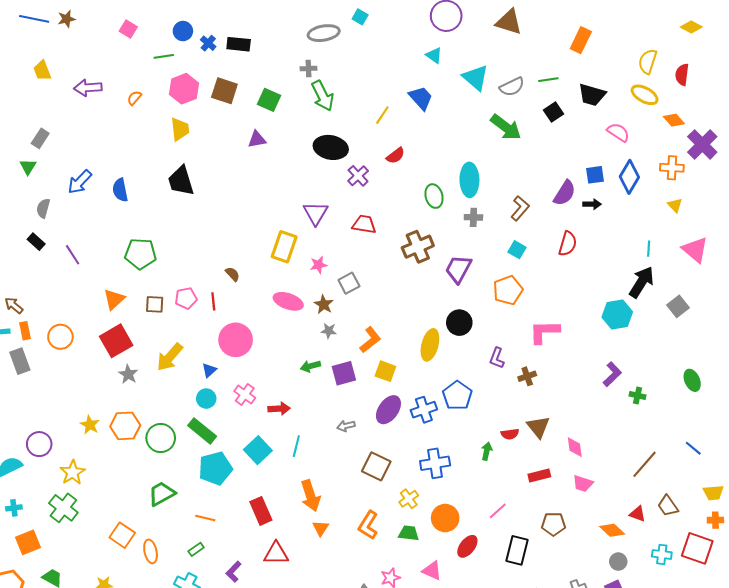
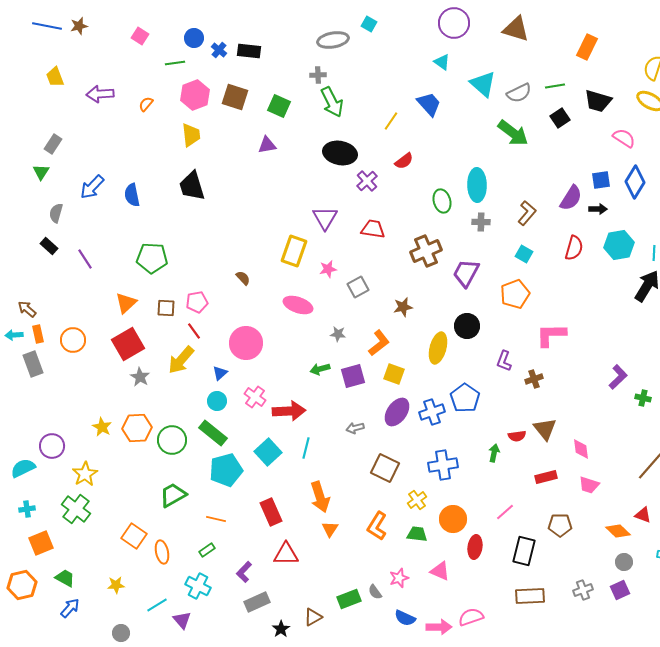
red line: (213, 301) -> (194, 331), moved, turned -30
brown star: (324, 304) -> (403, 307), moved, turned 30
cyan hexagon: (617, 315) -> (619, 245), moved
red arrow: (279, 409) -> (289, 411), size x1.5
red ellipse: (467, 546) -> (475, 547), turned -30

